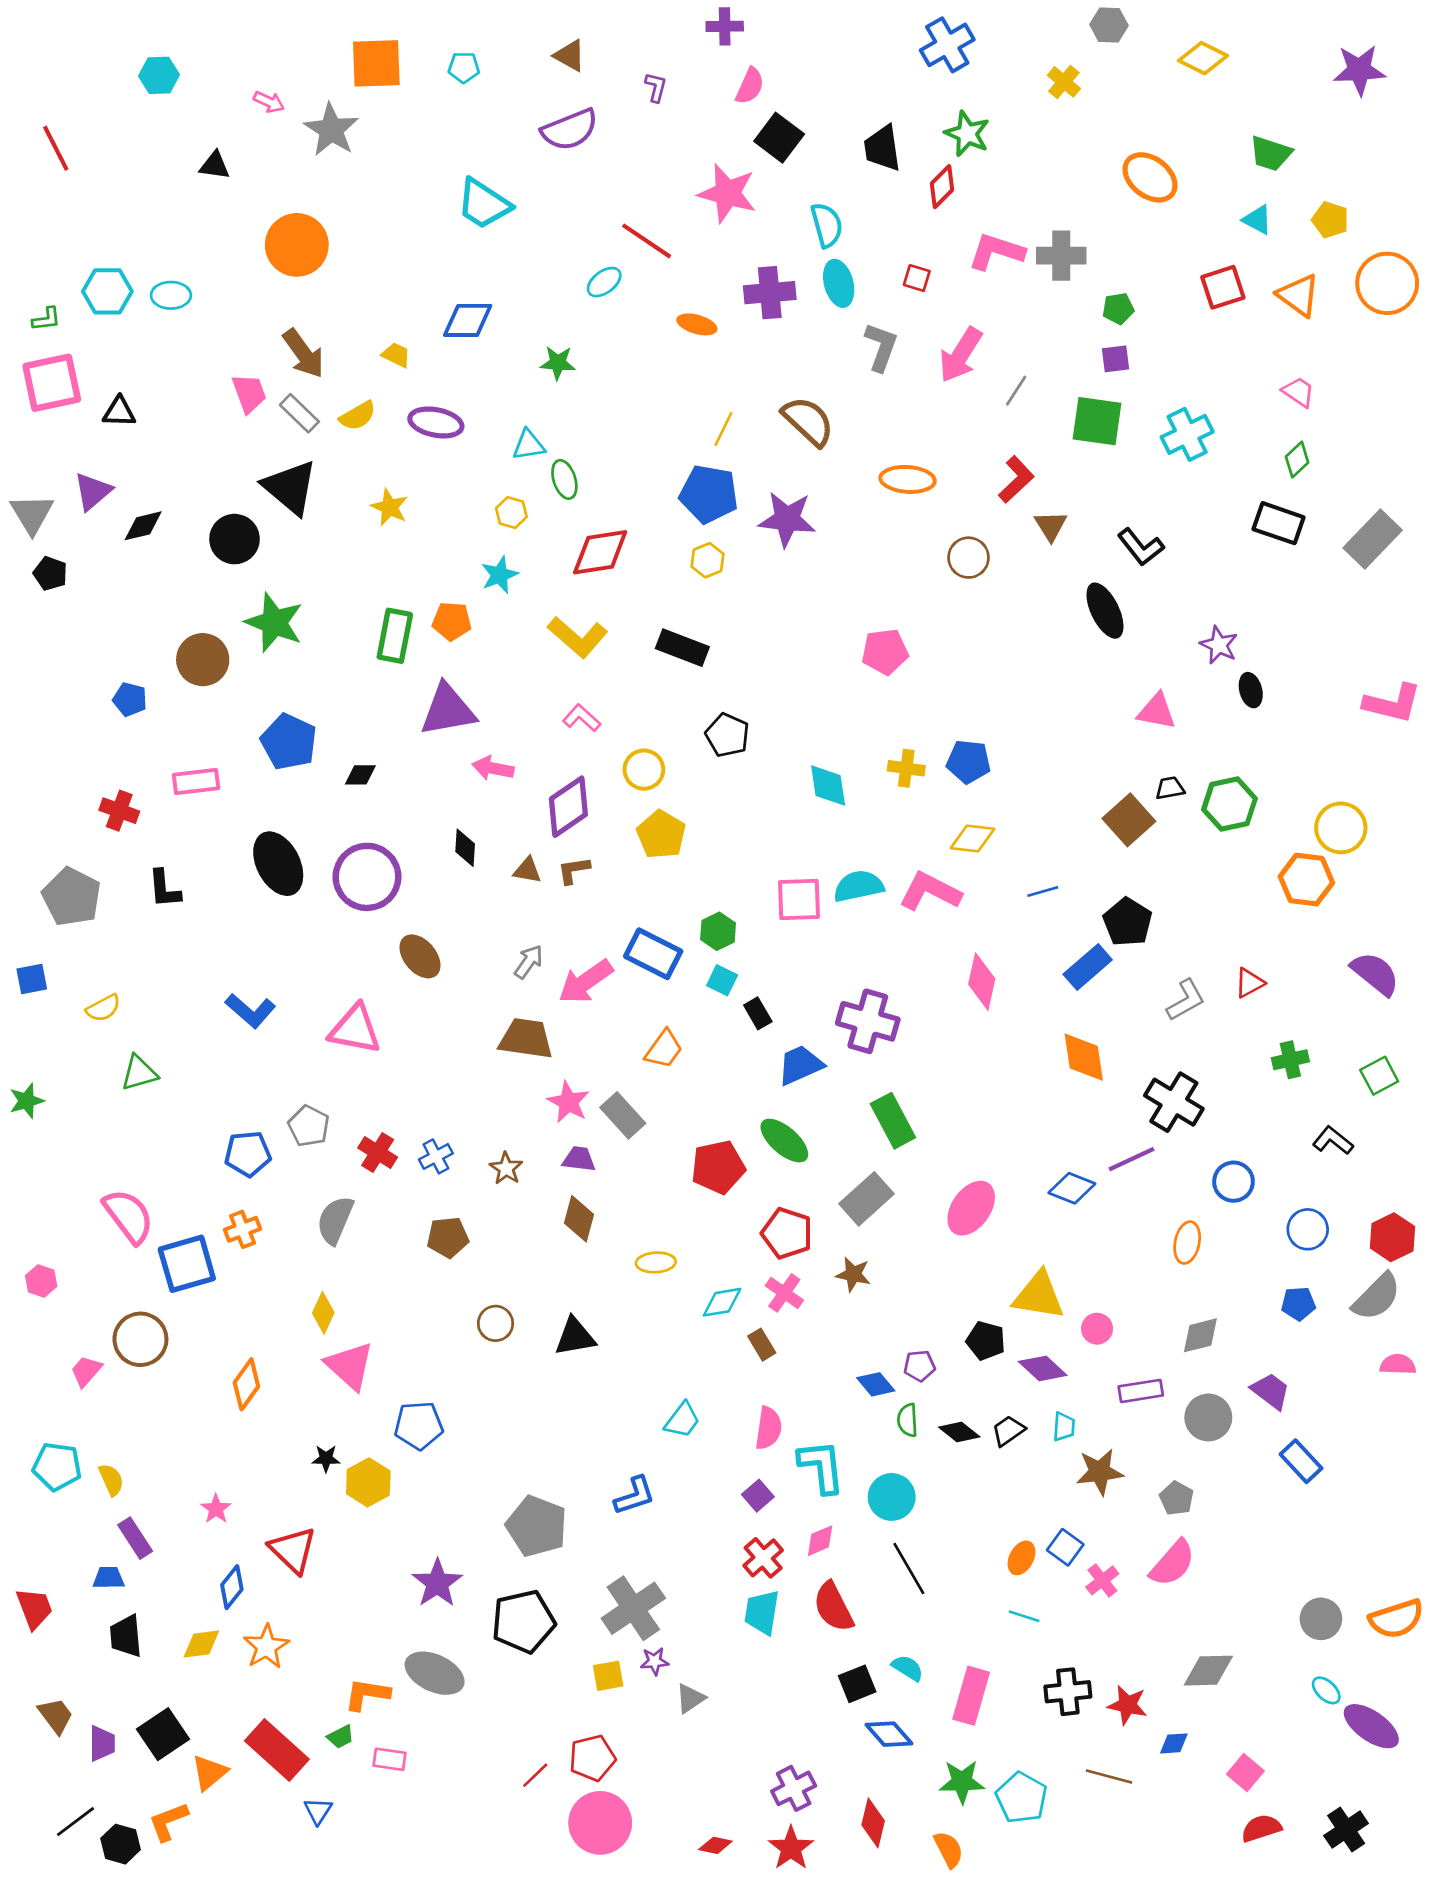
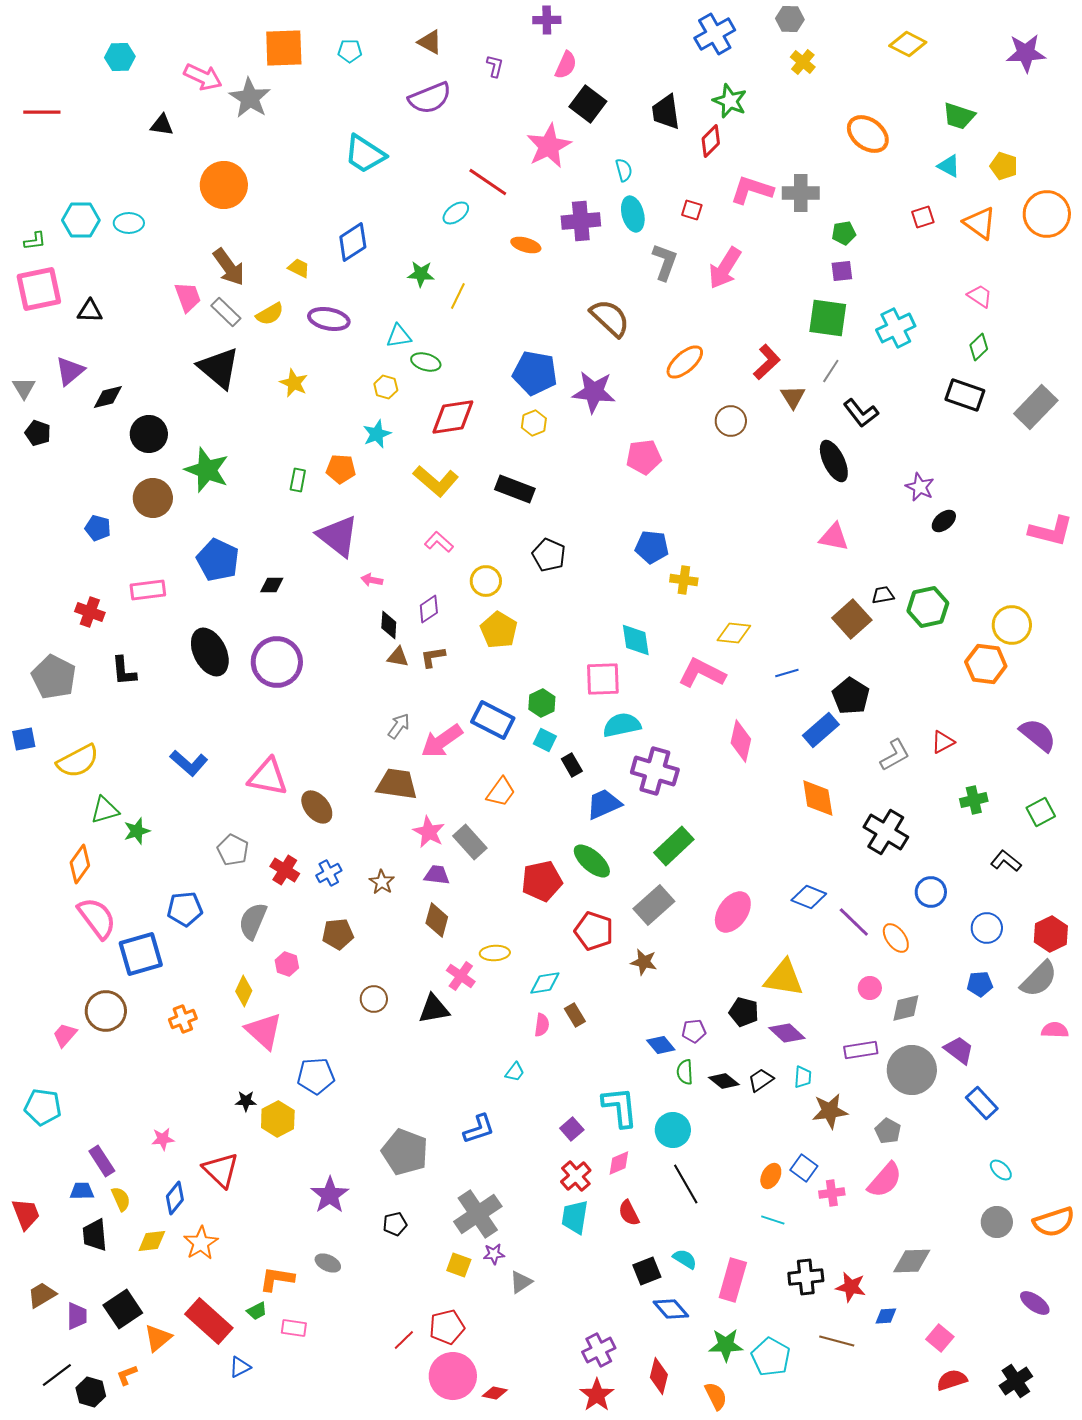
gray hexagon: (1109, 25) -> (790, 19), moved
pink arrow: (269, 102) -> (203, 77), size x1.6
red line: (56, 148) -> (42, 112), turned -63
pink star: (727, 193) -> (549, 146), turned 30
cyan semicircle: (827, 225) -> (624, 170), size x0.7
red square: (1223, 287) -> (923, 217), size x0.7
blue diamond: (468, 320) -> (353, 242), turned -33
gray line: (1016, 391) -> (831, 371), moved
yellow line: (723, 429) -> (458, 296), moved
green ellipse: (564, 479) -> (426, 362), turned -56
orange ellipse: (908, 479) -> (685, 362), turned -45
gray triangle: (32, 514) -> (24, 388), size x0.7
black circle: (235, 539) -> (149, 434), moved
green rectangle: (395, 636) -> (298, 480), size x0.6
pink pentagon: (885, 652) -> (644, 457), moved
black ellipse: (1251, 690) -> (944, 521), turned 65
purple triangle: (448, 710) -> (338, 536), turned 48
pink triangle: (1157, 711) -> (834, 537), moved
blue pentagon: (969, 762) -> (652, 547), moved
pink arrow: (493, 768) -> (372, 580), size x0.7
cyan diamond: (828, 785) -> (636, 640), moved
purple diamond: (568, 807) -> (429, 609), size x0.6
black diamond: (465, 848) -> (389, 625), moved
cyan semicircle: (859, 886) -> (622, 725), moved
brown ellipse: (420, 956) -> (317, 807), moved
yellow semicircle: (103, 1008) -> (78, 761), size x1.6
green star: (27, 1101) -> (137, 831), moved
green rectangle: (893, 1121) -> (674, 846), turned 75
blue pentagon: (248, 1154) -> (185, 909), moved
purple line: (1131, 1159) -> (854, 922), moved, turned 69
orange cross: (242, 1229) -> (183, 1019), moved
orange ellipse: (1187, 1243) -> (896, 938), turned -48
pink hexagon: (41, 1281) -> (287, 964), moved
pink cross: (784, 1293) -> (461, 976), moved
pink circle: (1097, 1329) -> (870, 988), moved
orange diamond: (246, 1384) -> (80, 864), moved
gray circle: (1208, 1417) -> (912, 1070), size x1.4
cyan trapezoid: (682, 1420) -> (515, 1072), size x0.7
pink semicircle: (768, 1428) -> (542, 1025), moved, size x0.7
yellow semicircle: (111, 1480) -> (121, 1199), moved
pink star: (216, 1509) -> (163, 1139), turned 30
pink cross: (1102, 1580) -> (832, 1193), turned 30
red semicircle: (833, 1607) -> (629, 1213), size x0.7
black pentagon: (523, 1621) -> (395, 1224), size x0.5
gray ellipse: (435, 1673) -> (328, 1263), size x0.6
yellow square: (608, 1676) -> (459, 1265), turned 30
cyan ellipse: (1326, 1690) -> (1001, 1170), moved
brown trapezoid: (56, 1716) -> (42, 1295), turned -84
purple ellipse: (1371, 1726) -> (1035, 1303), size x0.7
blue triangle: (318, 1811) -> (240, 1367), turned 30
orange L-shape: (168, 1822) -> (127, 1375), size x0.7
red diamond: (715, 1845) -> (495, 1393), moved

